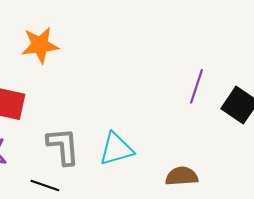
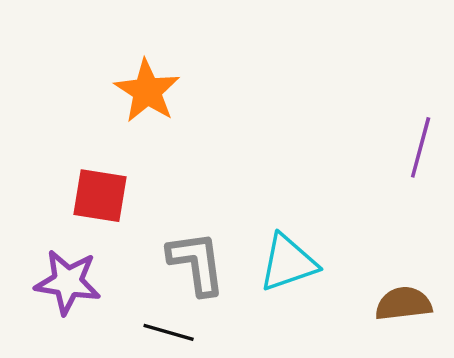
orange star: (40, 45) -> (147, 91), turned -30

